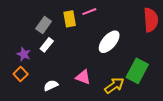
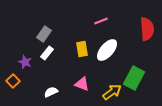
pink line: (89, 12) -> (101, 21), moved
yellow rectangle: (70, 19) -> (82, 49), moved
orange square: (21, 74) -> (13, 81), moved

